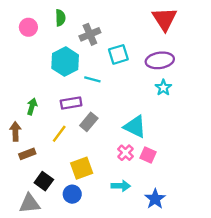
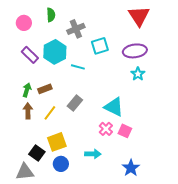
purple rectangle: (71, 103) -> (30, 55), moved, turned 54
brown arrow: (15, 131) -> (28, 111), moved
brown rectangle: (27, 154) -> (45, 89), moved
yellow square: (82, 168) -> (57, 142), moved
cyan arrow: (121, 186) -> (93, 154), moved

